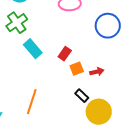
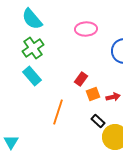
cyan rectangle: (33, 49) -> (32, 76), moved
orange line: (32, 102) -> (58, 112), moved

